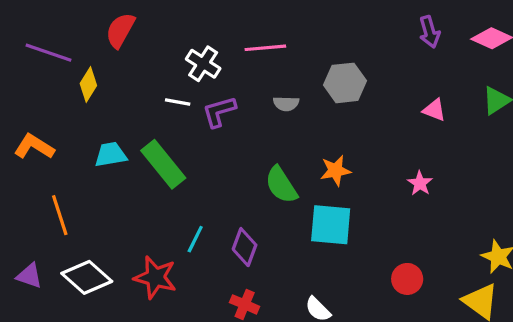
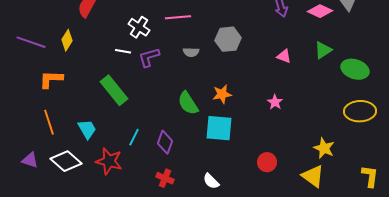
purple line: (49, 53) -> (31, 42), moved
orange L-shape: (34, 147) -> (51, 79), moved, turned -30
cyan trapezoid: (111, 155) -> (87, 129), moved, turned 70

